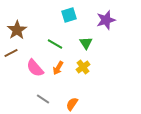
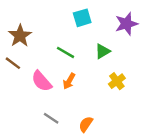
green triangle: (86, 43) -> (103, 51), turned 32
brown line: (11, 53) -> (13, 63), turned 64
yellow cross: (83, 67) -> (117, 81), moved

